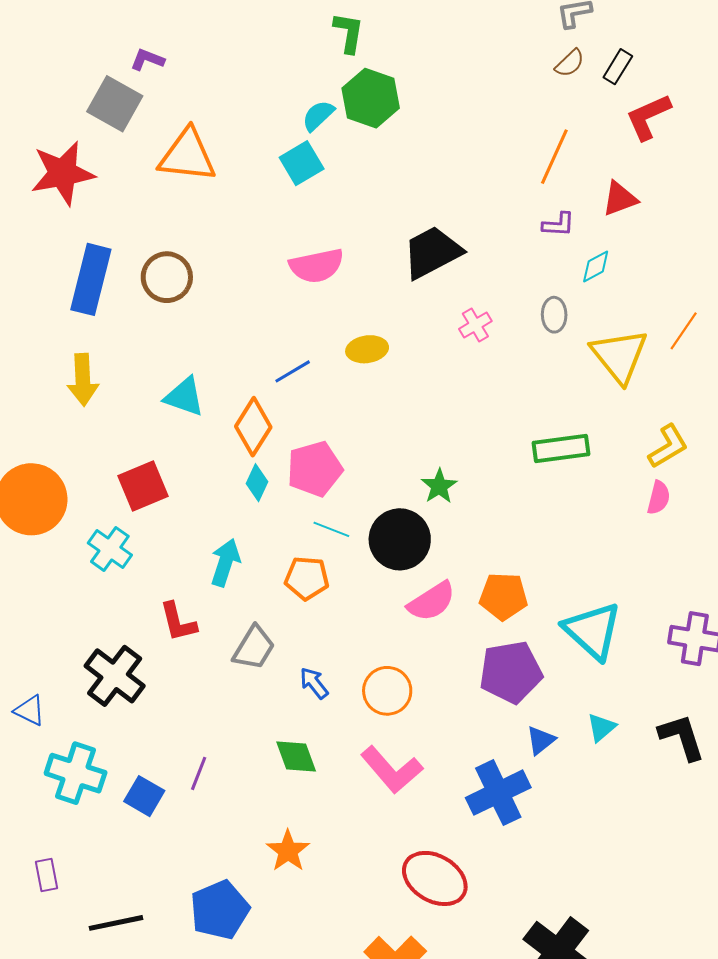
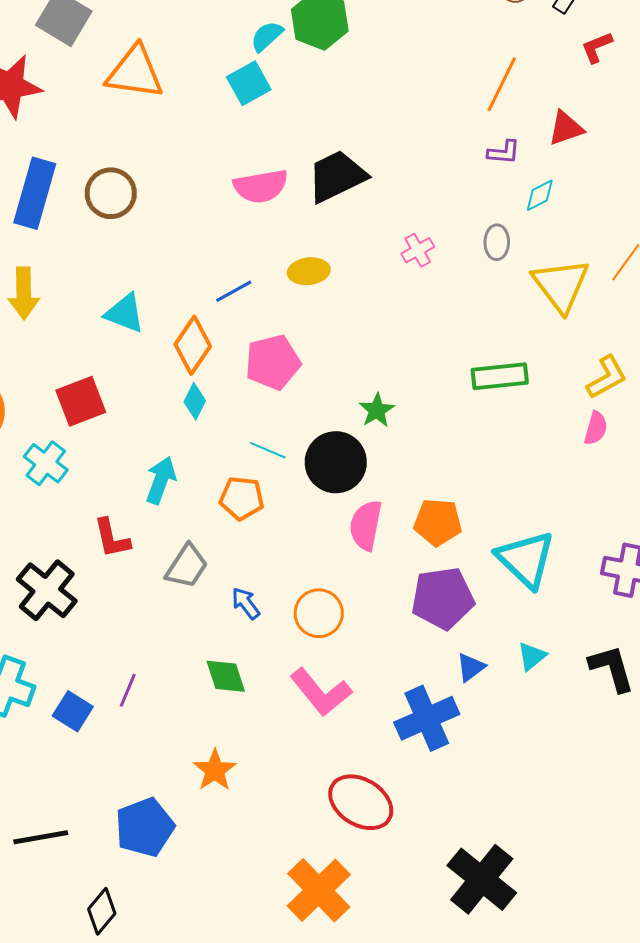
red L-shape: (648, 117) -> (597, 47), size x0.7
black trapezoid: (432, 252) -> (337, 176), moved
pink pentagon: (315, 469) -> (273, 362), moved
pink semicircle: (432, 601) -> (366, 525), turned 132

